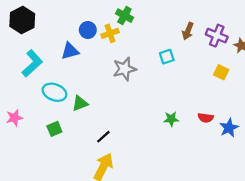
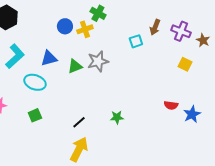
blue triangle: (70, 51) -> (49, 58), moved
cyan square: (167, 57) -> (136, 41), moved
green triangle: (80, 103) -> (75, 66), moved
green star: (171, 119) -> (117, 117), moved

